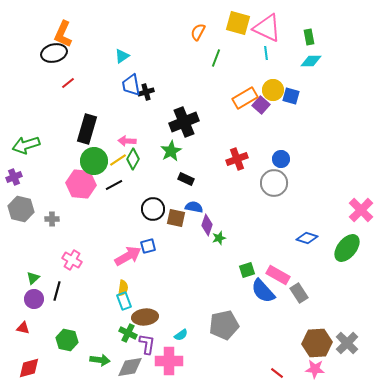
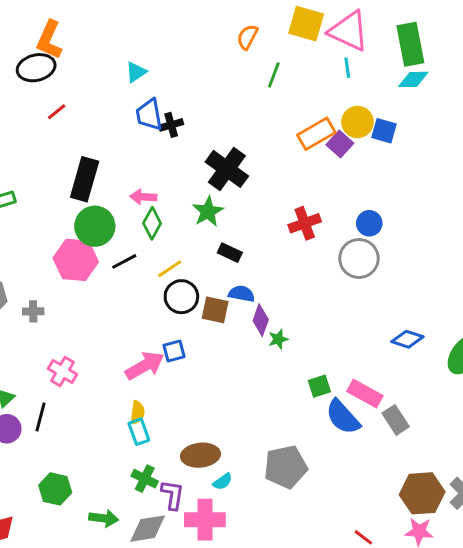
green rectangle: (309, 37) -> (410, 44), size x1.8
black cross: (184, 122) -> (227, 169), turned -32
yellow line: (118, 160) -> (170, 269), moved
brown ellipse: (145, 317) -> (200, 455), moved

